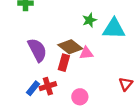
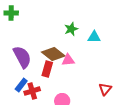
cyan triangle: (114, 29) -> (94, 37), size x0.6
blue rectangle: (33, 88) -> (21, 85), moved

